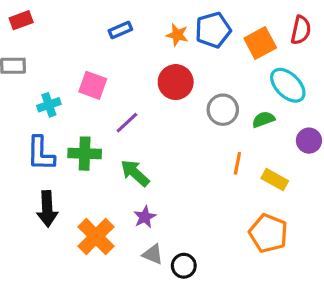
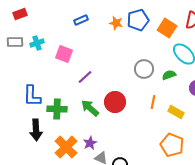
orange square: (260, 43) -> (167, 28), turned -30
red circle: (176, 82) -> (115, 102), moved
cyan cross: (49, 105) -> (37, 43), moved
green cross: (85, 154) -> (57, 109), moved
purple star: (145, 217) -> (90, 143), moved

